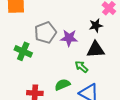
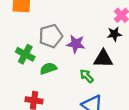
black star: (96, 25) -> (114, 34), moved
green semicircle: (62, 85) -> (48, 68), moved

